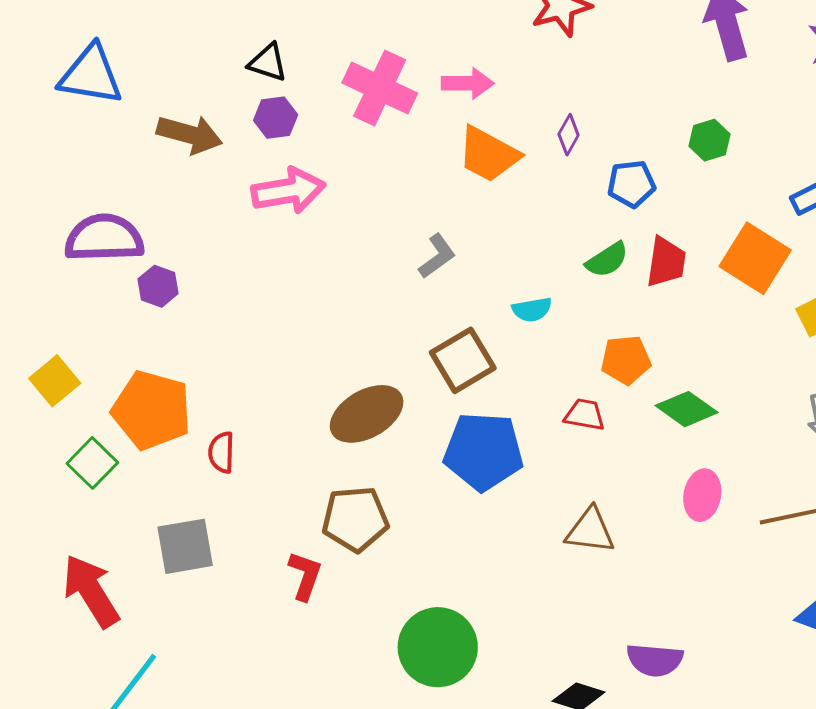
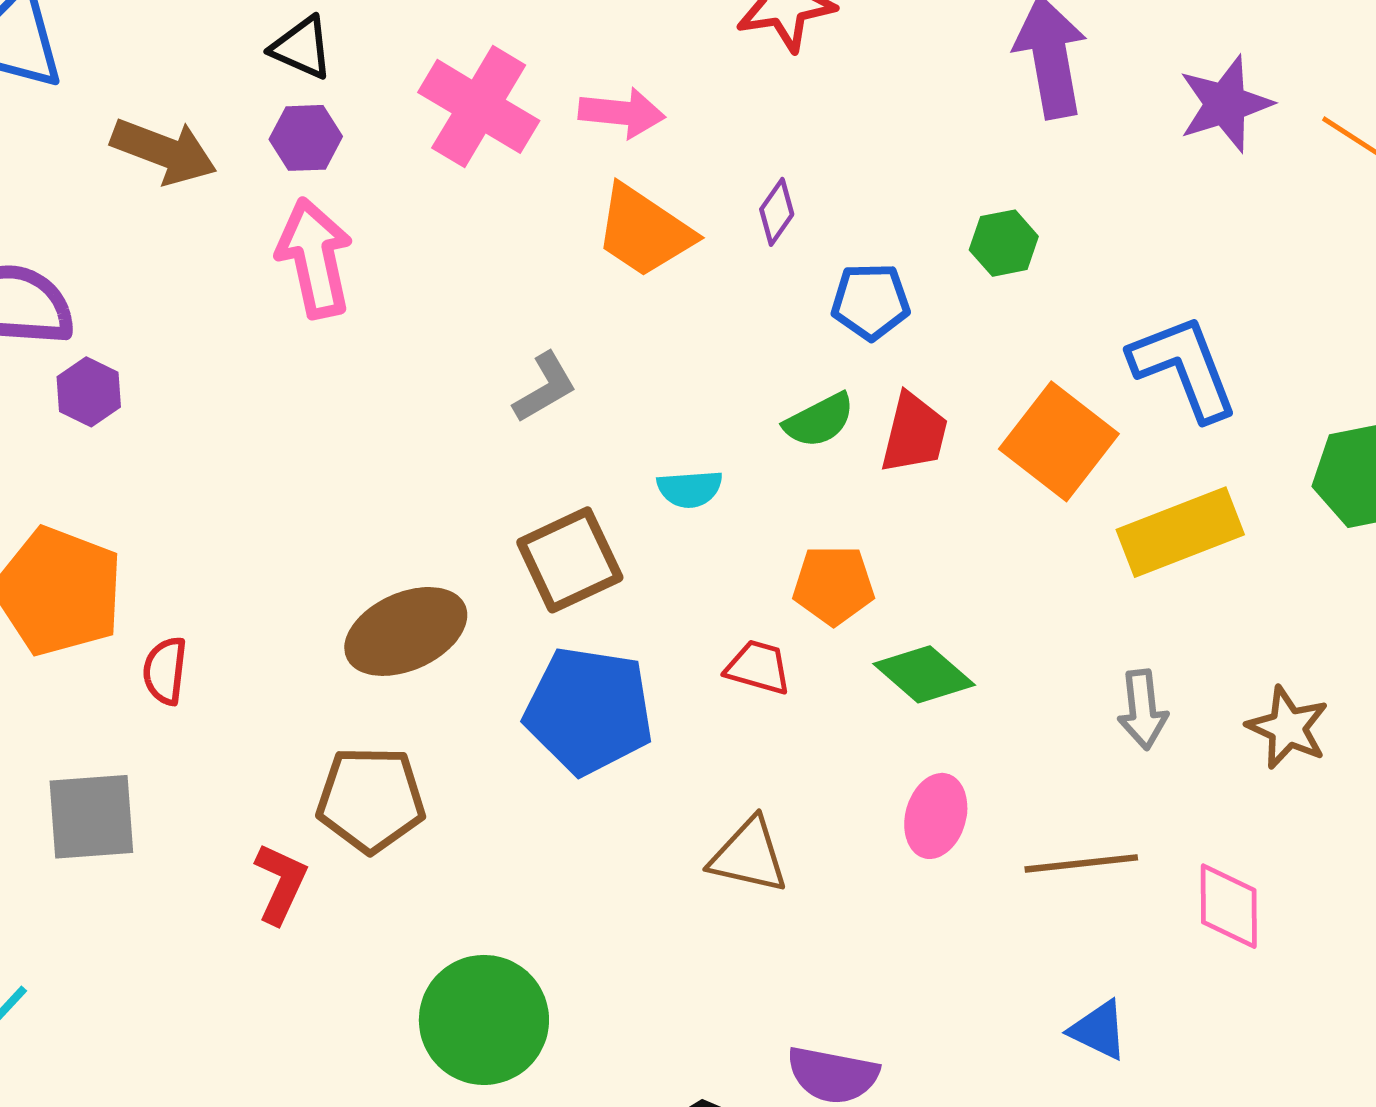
pink arrow: (288, 191) -> (315, 258), turned -98

